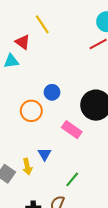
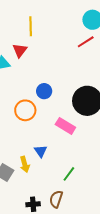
yellow line: (42, 24) -> (31, 26), turned 36
red triangle: (23, 42) -> (20, 50), moved, turned 35

